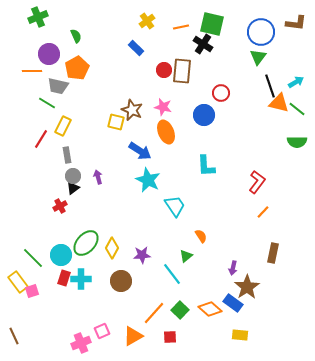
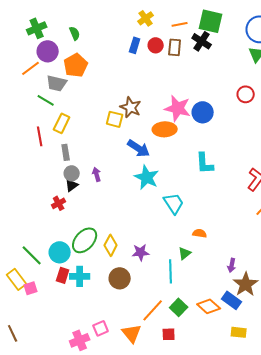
green cross: (38, 17) -> (37, 28), moved
blue rectangle: (136, 48) -> (135, 45), turned 63
red circle: (164, 70) -> (156, 45), moved
orange line: (32, 71) -> (31, 68), turned -36
brown rectangle: (182, 71) -> (175, 47), moved, size x0.7
red circle: (221, 93) -> (246, 94), moved
pink star: (163, 107) -> (178, 108), moved, size x1.5
orange ellipse: (166, 132) -> (165, 129), turned -70
red line: (41, 139) -> (40, 136), turned -42
orange semicircle: (201, 236) -> (200, 233), turned -48
cyan line: (172, 274) -> (171, 271), turned 35
orange triangle: (133, 336) -> (132, 333), turned -40

